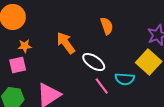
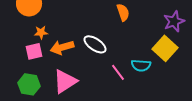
orange arrow: (66, 43) -> (62, 47), moved, turned -70
white ellipse: (94, 62) -> (95, 44), moved

